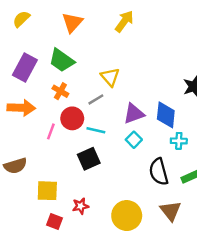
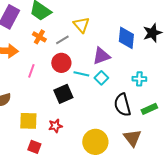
gray line: (96, 99) -> (62, 40), moved
blue diamond: (166, 115) -> (126, 38), moved
red circle: (72, 118) -> (61, 63), moved
cyan line: (96, 130) -> (81, 74), moved
red star: (81, 206) -> (55, 126), moved

